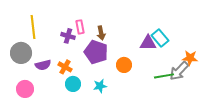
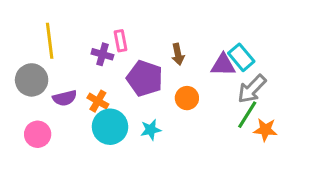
brown arrow: (101, 33) -> (178, 54), moved
orange star: (190, 58) -> (265, 130), moved
gray arrow: (179, 71) -> (252, 89), moved
green line: (164, 76) -> (247, 115), turned -48
cyan circle: (73, 84) -> (110, 127), size x1.5

